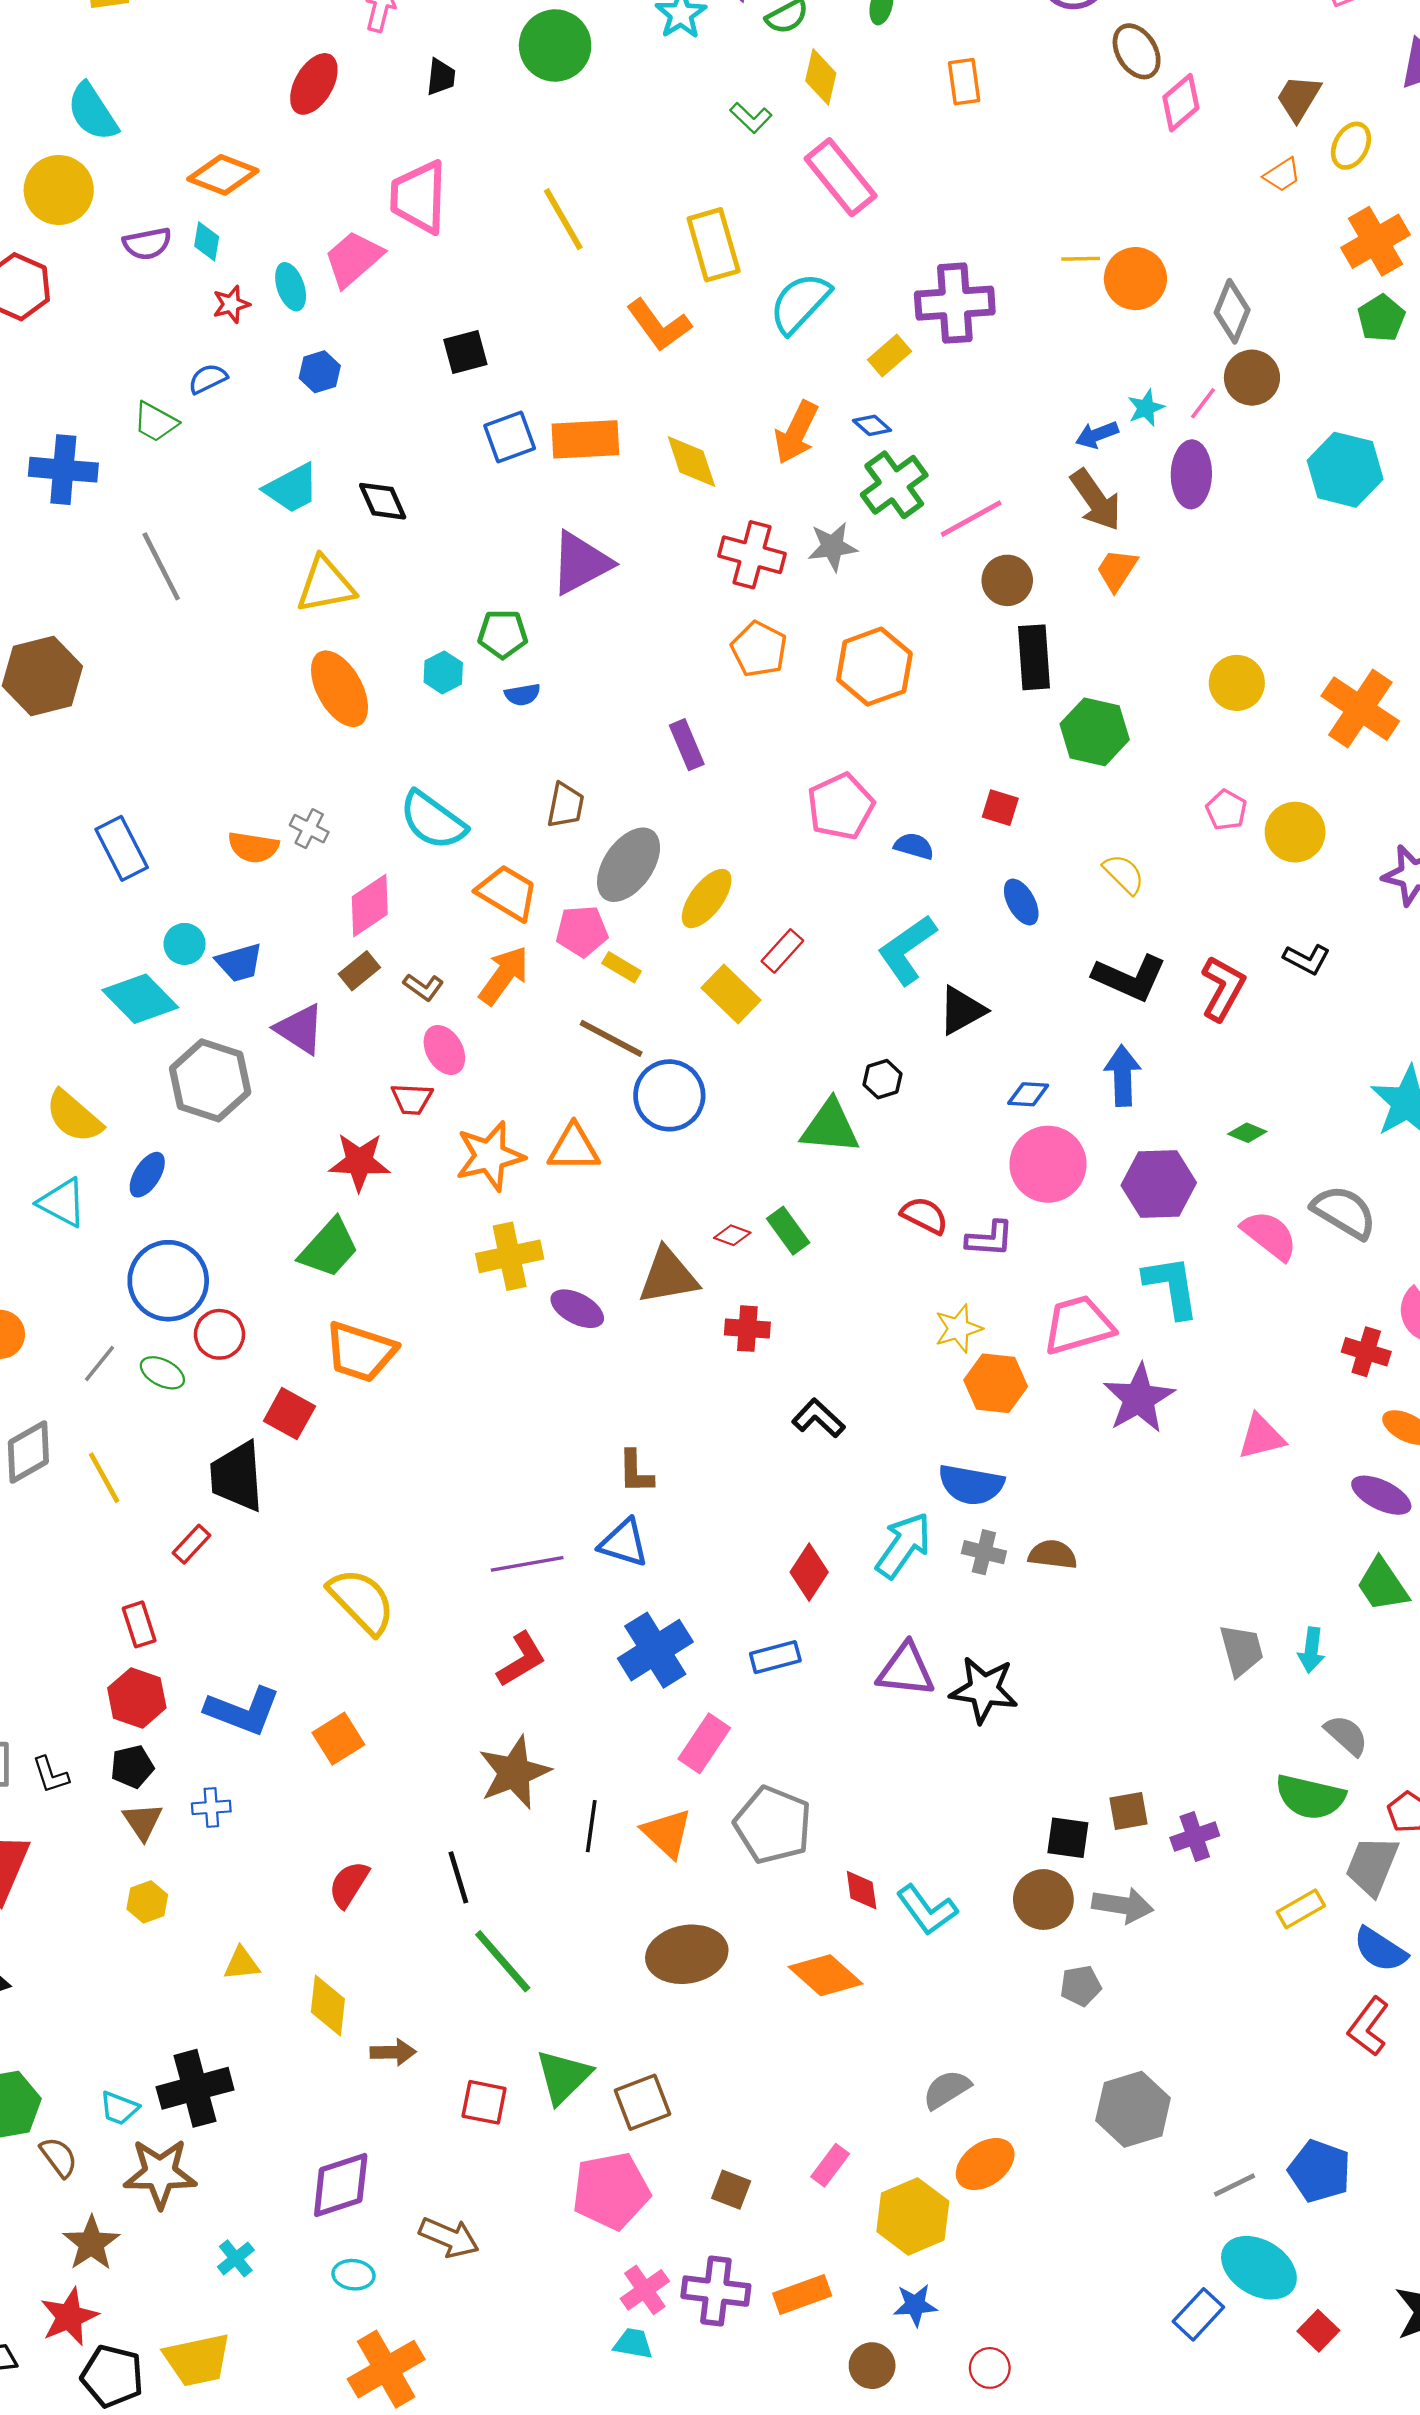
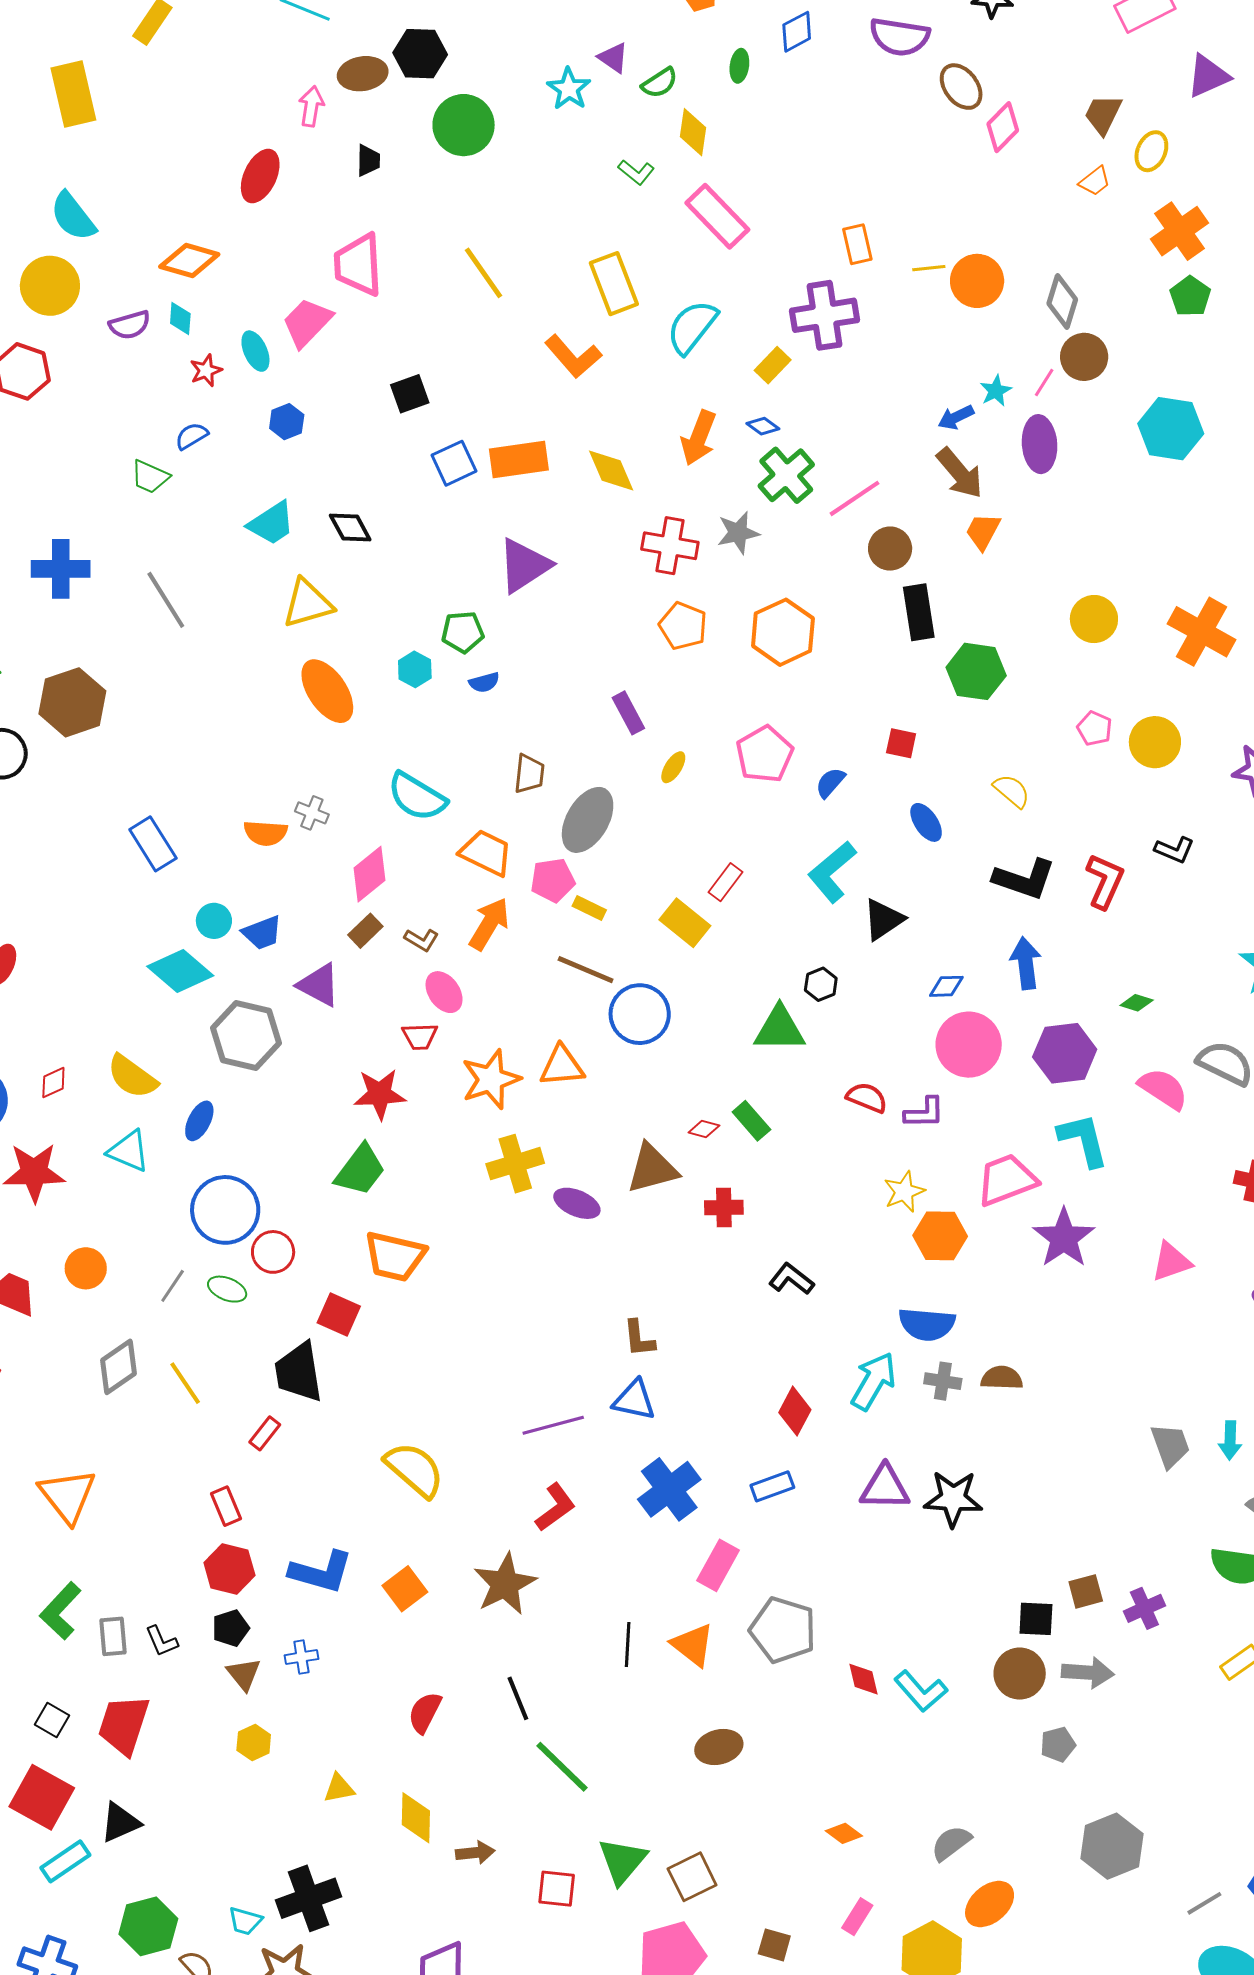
orange rectangle: (964, 82) -> (857, 244), moved
blue cross: (63, 470) -> (61, 569), moved
blue semicircle: (914, 846) -> (830, 783), turned -60
yellow ellipse: (707, 899) -> (673, 767), moved, size x0.6
brown star: (514, 1772) -> (505, 1584), moved
brown ellipse: (687, 1954) -> (719, 1747), size x0.7
orange diamond: (825, 1975) -> (844, 1833), moved, size x0.6

